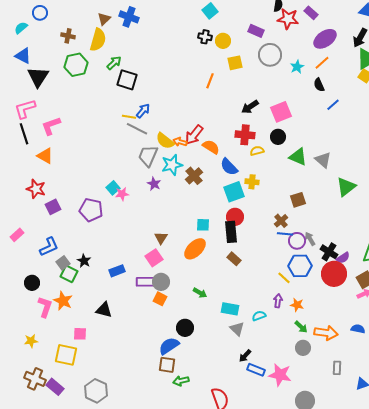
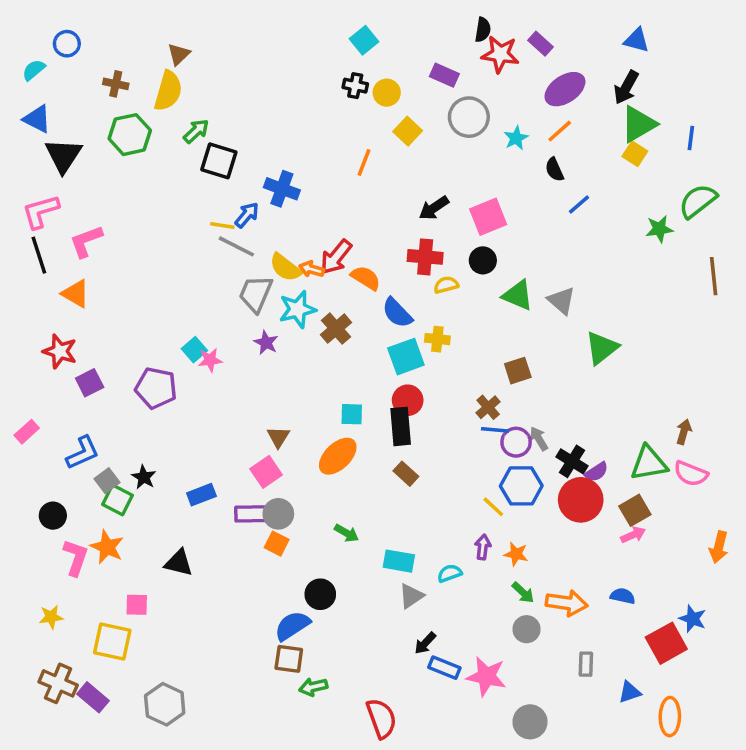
blue cross: (129, 17) -> (282, 189), moved
yellow square: (235, 63) -> (408, 131), turned -35
gray triangle: (237, 329) -> (411, 596), turned 42

